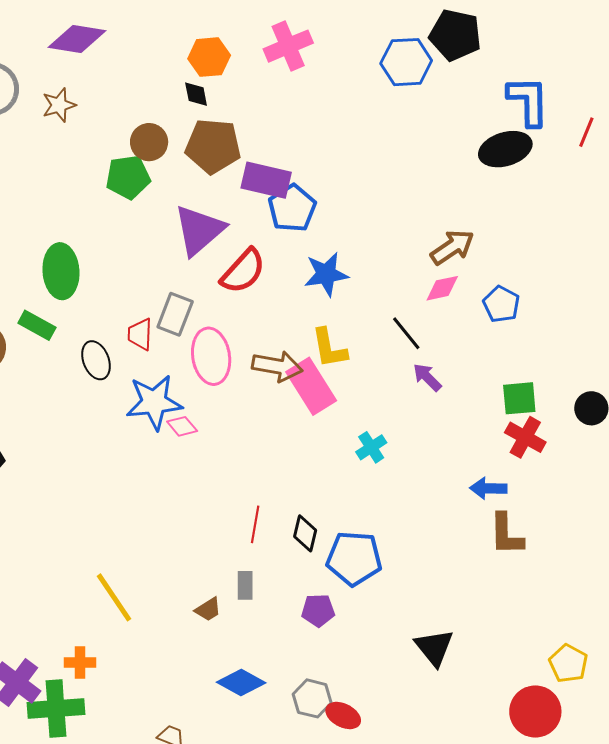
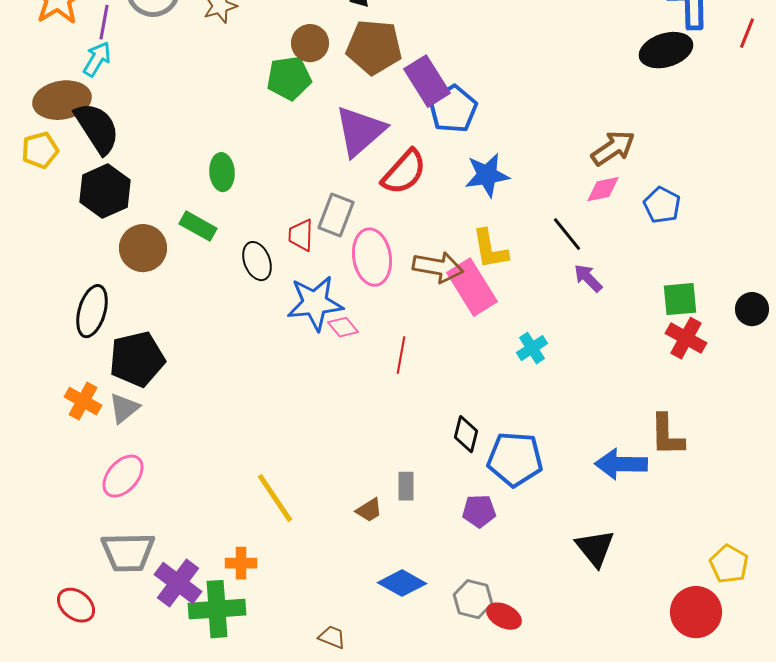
purple rectangle: (266, 180) -> (427, 81), turned 45
green ellipse: (61, 271) -> (222, 172), size x0.7
blue arrow: (488, 488) -> (621, 464), moved, size x1.4
red line: (255, 524) -> (401, 355), moved

